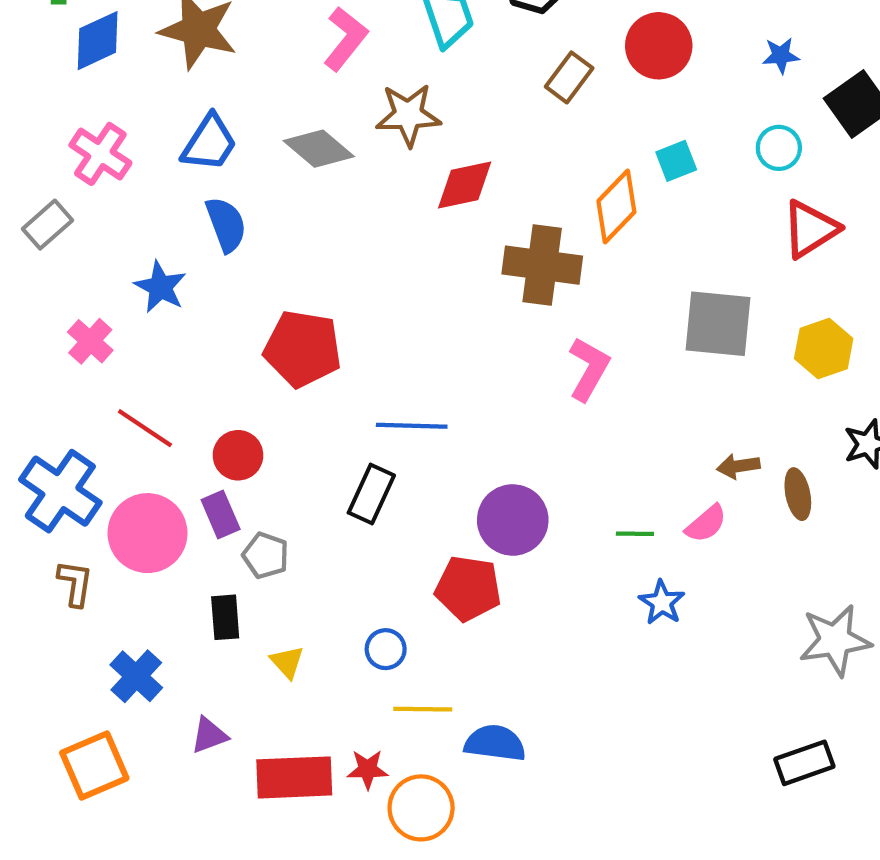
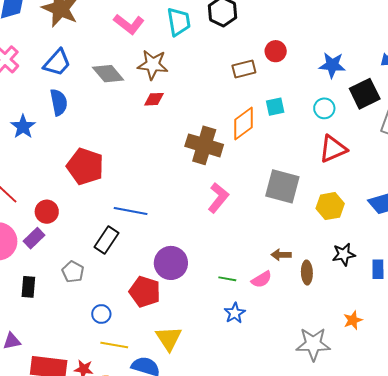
pink L-shape: (345, 39) -> (129, 24), turned 80
red circle: (659, 46) -> (276, 51), size x0.7
blue star: (781, 55) -> (332, 65), size x1.5
brown rectangle: (569, 77) -> (244, 69), moved, turned 30
red diamond: (465, 185) -> (154, 99), moved, size x0.7
purple rectangle: (221, 515) -> (34, 238), turned 60
gray pentagon: (266, 555) -> (73, 272), moved
yellow triangle: (287, 662) -> (169, 338), moved, size x1.6

